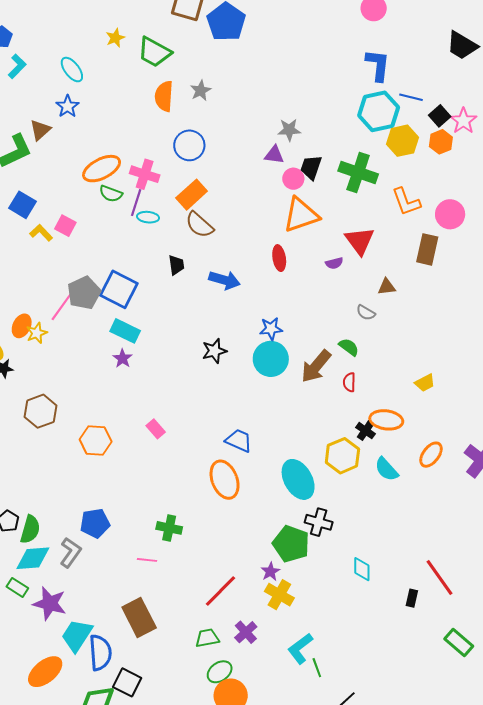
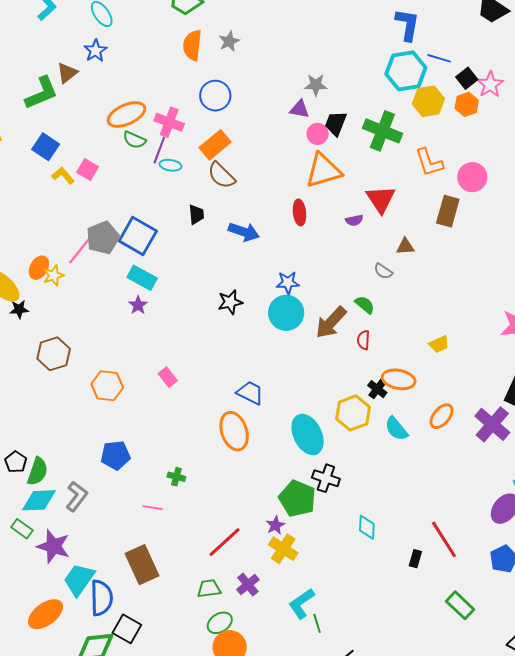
blue pentagon: (95, 523) -> (116, 455), moved
green cross: (169, 528) -> (176, 477), size x0.7

